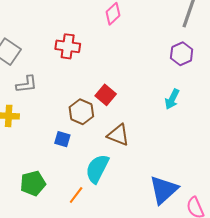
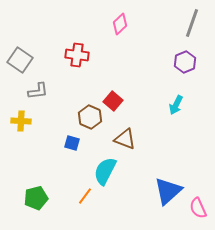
green pentagon: (33, 183) -> (36, 198), moved

